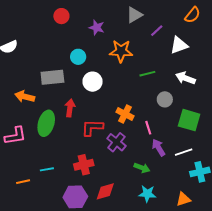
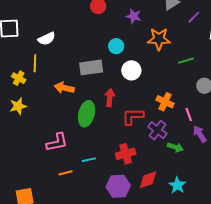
pink L-shape: (15, 136) -> (57, 142), moved
green arrow: (142, 168) -> (175, 147), moved
cyan star: (147, 194) -> (177, 185), moved, turned 30

